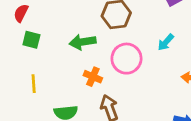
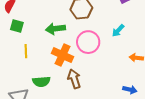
orange cross: (93, 77) -> (62, 55), size x1.5
yellow line: (34, 84) -> (26, 51), moved

